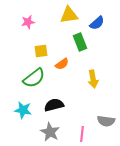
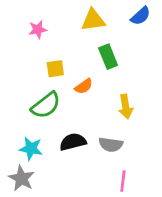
blue semicircle: (97, 23) -> (141, 16), moved
gray semicircle: (106, 121) -> (111, 145), moved
gray star: (50, 132) -> (21, 178), moved
pink line: (82, 134) -> (123, 181), moved

